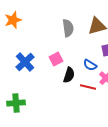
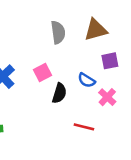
red line: (88, 87) -> (84, 127), moved

